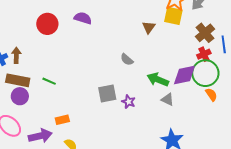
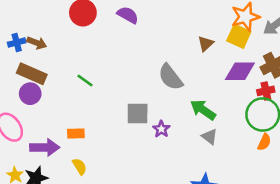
brown arrow: (16, 55) -> (37, 43), turned 98
gray semicircle: (127, 60) -> (170, 77), size x1.6
purple diamond: (184, 75) -> (240, 71), moved
green line: (49, 81) -> (85, 80), moved
orange semicircle: (211, 95) -> (264, 142), turned 48

